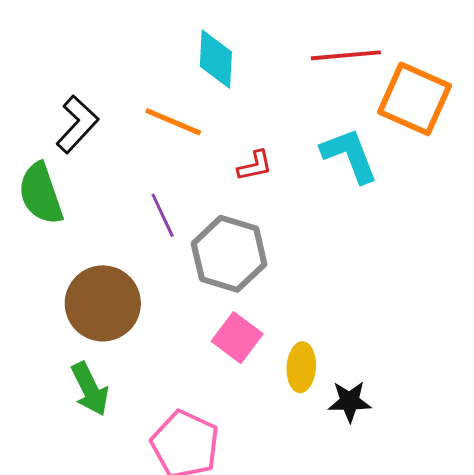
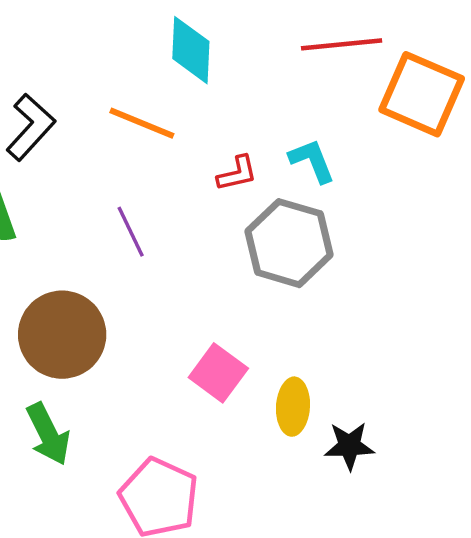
cyan L-shape: (350, 155) -> (312, 161), moved, size x0.7
gray hexagon: (229, 254) -> (289, 243), moved

